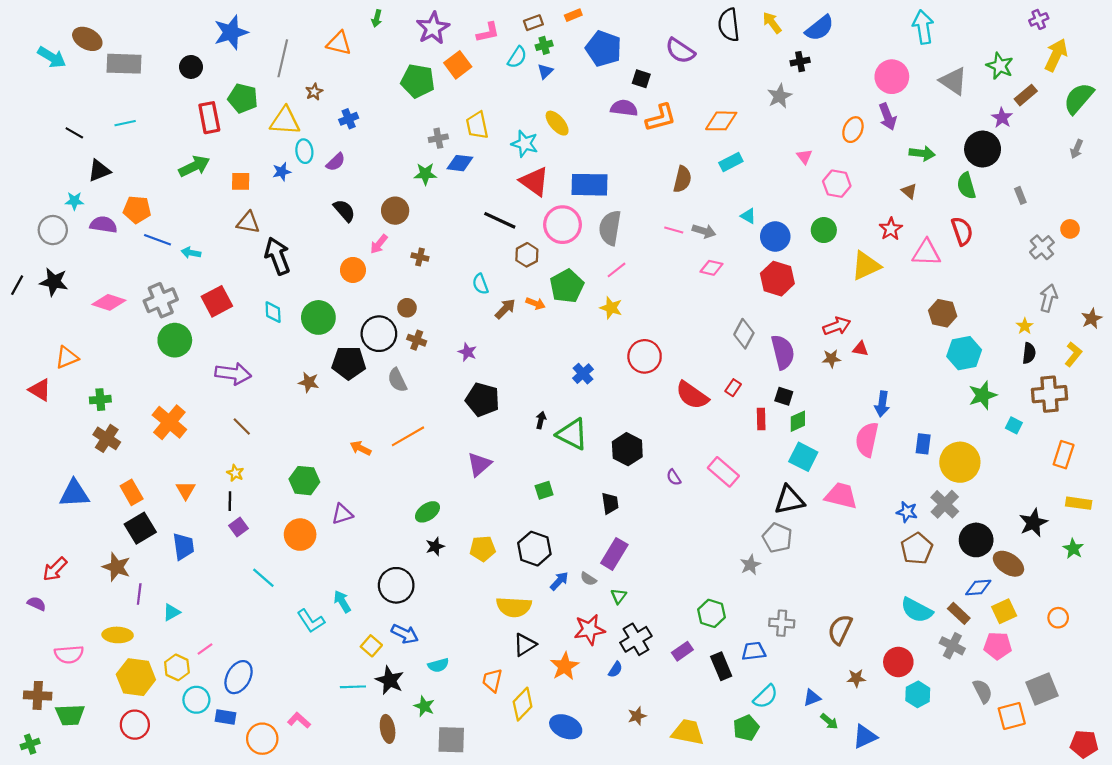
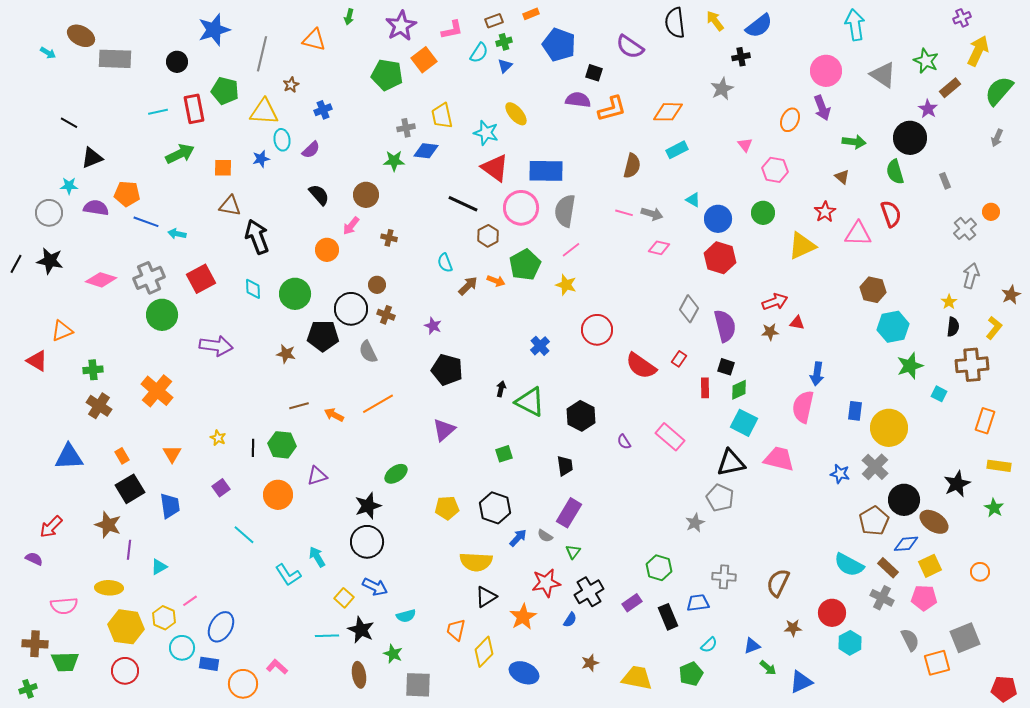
cyan arrow: (52, 57) -> (48, 53), size x0.6
cyan line: (125, 123) -> (158, 112), moved
brown line: (242, 427) -> (299, 406), moved, turned -60
orange rectangle: (132, 492) -> (122, 456), size x0.7
black line: (230, 501) -> (253, 448), moved
black star: (435, 546) -> (368, 506), moved, size x1.5
brown pentagon: (917, 549) -> (874, 521), moved
cyan semicircle: (766, 697) -> (709, 645), size x0.7

